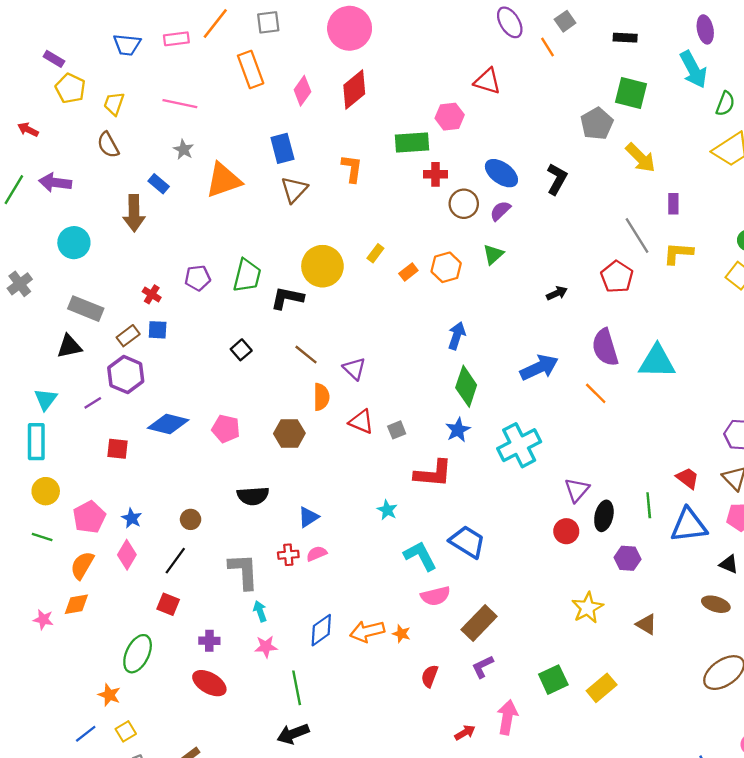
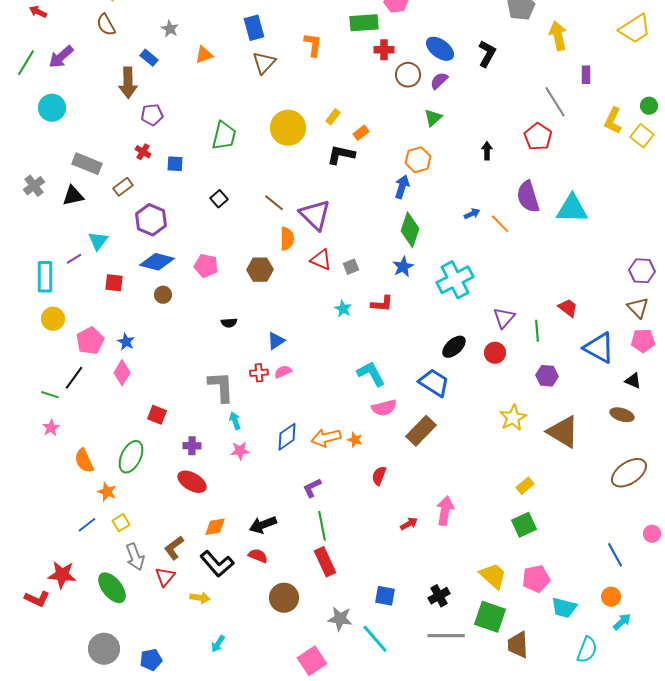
yellow arrow: (640, 158) -> (558, 36), turned -148
orange triangle: (224, 180) -> (204, 55), size x0.6
purple arrow: (55, 183) -> (61, 57), turned -48
cyan circle: (74, 243) -> (52, 108), moved
yellow L-shape: (678, 253) -> (613, 121), moved, turned -68
orange hexagon: (446, 267) -> (418, 160), moved
purple pentagon: (198, 278) -> (152, 115), moved
gray cross: (20, 284) -> (34, 186), moved
black arrow: (557, 293) -> (487, 151), turned -66
black L-shape: (287, 298) -> (341, 155), moved
blue square: (158, 330) -> (175, 164), moved
blue arrow: (539, 367) -> (472, 214), size x0.5
purple triangle: (354, 369) -> (315, 215), size x1.6
purple hexagon: (126, 375) -> (151, 220), moved
orange line: (596, 393) -> (500, 224), moved
cyan triangle: (46, 399) -> (98, 241), moved
purple line: (93, 403) -> (74, 259), moved
red L-shape: (433, 473) -> (382, 304), size x0.7
red trapezoid: (688, 478) -> (568, 308), moved
black semicircle: (253, 496) -> (229, 323), size x0.6
green line: (649, 505) -> (537, 331), moved
cyan star: (387, 510) -> (343, 309), moved
black ellipse: (604, 516) -> (454, 347), moved, turned 35
brown circle: (191, 519) -> (163, 295), moved
blue triangle: (689, 525) -> (599, 348), turned 36
green line: (42, 537) -> (50, 395), moved
blue trapezoid: (467, 542) -> (434, 383), moved
black line: (175, 561) -> (74, 378), moved
orange semicircle: (82, 565) -> (84, 461), moved, turned -55
orange diamond: (76, 604) -> (215, 527), moved
pink star: (43, 620) -> (51, 428), turned 30
brown triangle: (646, 624) -> (563, 432), size x1.8
purple L-shape: (483, 667) -> (312, 488), moved
green square: (553, 680) -> (524, 525), moved
green line: (297, 688) -> (322, 526), moved
yellow rectangle: (602, 688) -> (525, 486), size x0.7

